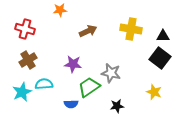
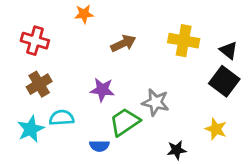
black triangle: (163, 36) -> (229, 50), turned 40
black star: (117, 106) -> (177, 150), moved

